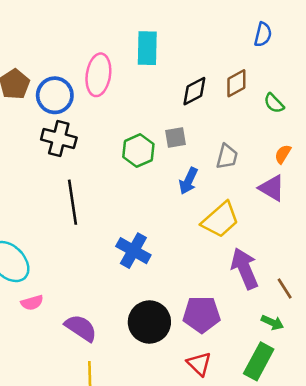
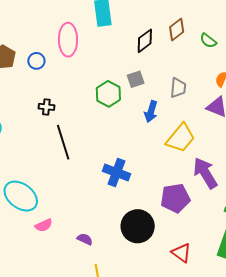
blue circle: (55, 95) -> (36, 61), size x0.6
black cross: (59, 138) -> (46, 107), moved, size x0.6
purple pentagon: (202, 314) -> (175, 198), moved
purple semicircle: (81, 328) -> (85, 239), size x0.6

